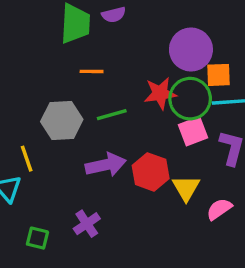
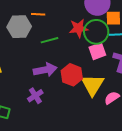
gray hexagon: (62, 120) -> (19, 27), moved
yellow triangle: (186, 188) -> (92, 85), size x1.4
purple cross: (87, 224) -> (35, 96), moved

